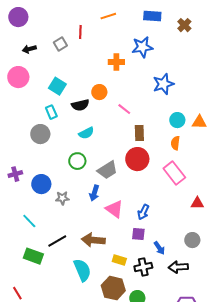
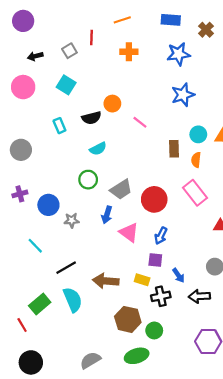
blue star: (142, 47) -> (178, 54), moved
orange cross: (116, 62) -> (129, 52), moved
cyan square: (57, 86) -> (66, 85), moved
brown rectangle: (139, 133) -> (174, 149), moved
gray circle: (40, 134) -> (21, 150), moved
red circle: (137, 159) -> (154, 199), moved
brown arrow: (93, 240) -> (106, 281), moved
green rectangle: (33, 256) -> (40, 304), moved, turned -60
yellow rectangle: (119, 260) -> (142, 280), moved
cyan semicircle: (82, 270) -> (73, 300), moved

